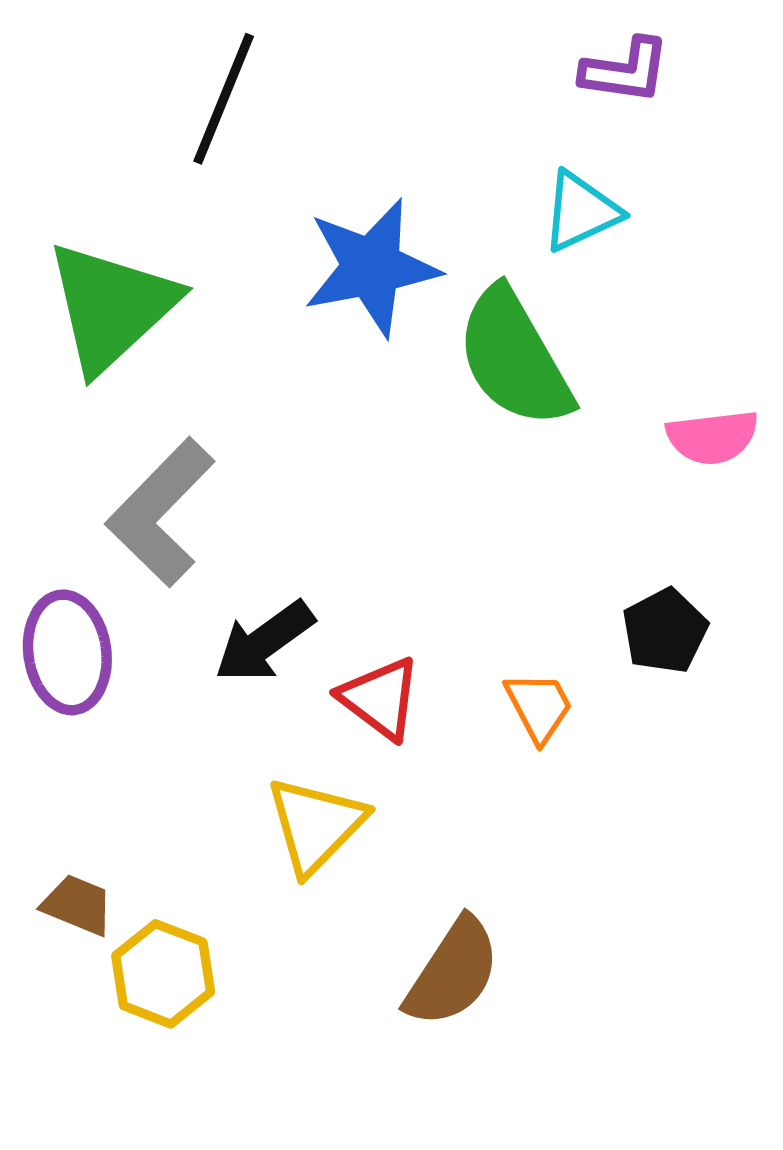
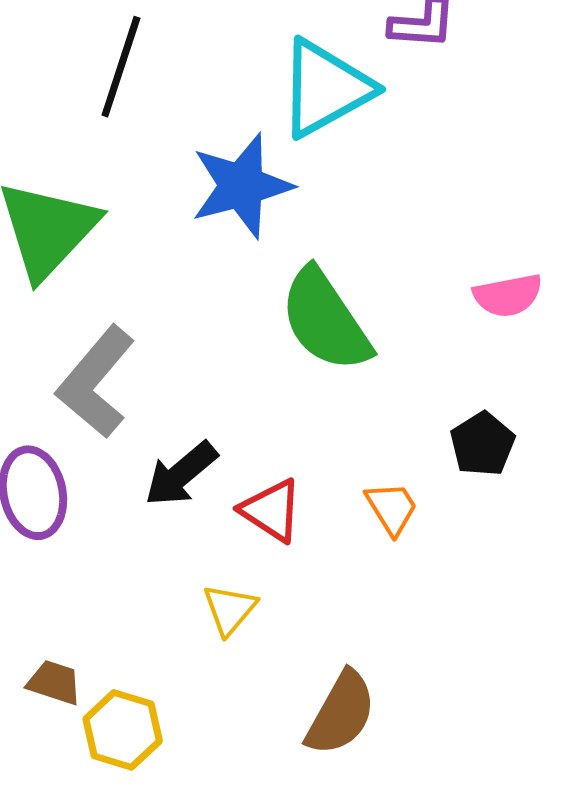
cyan triangle: (581, 211) -> (326, 88), moved, size x1.6
green semicircle: (514, 358) -> (325, 320), moved
yellow triangle: (316, 825) -> (230, 609), size x0.7

